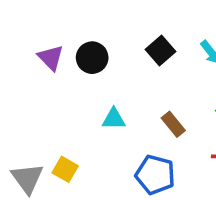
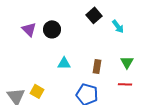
black square: (161, 50) -> (94, 15), moved
brown rectangle: (173, 124) -> (97, 66), turned 48

